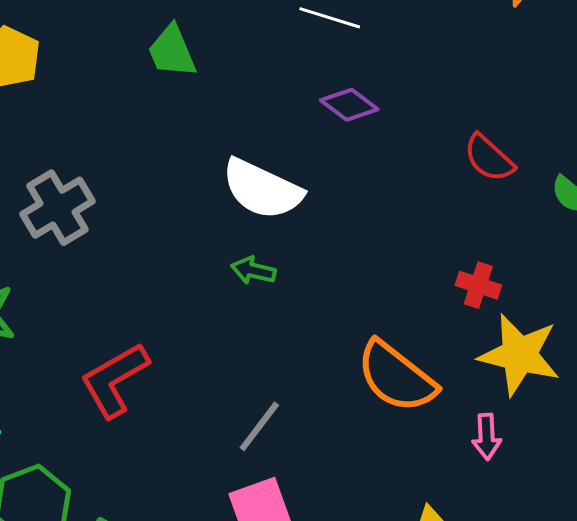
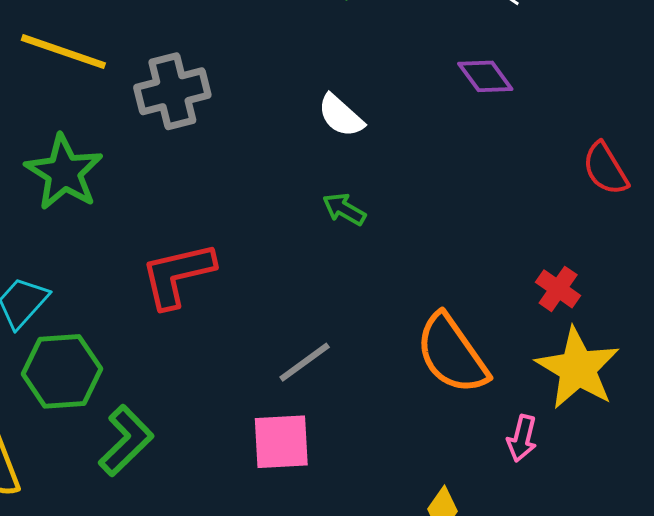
white semicircle: (262, 189) -> (341, 116), moved, size x0.6

